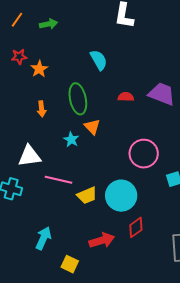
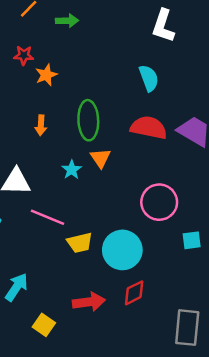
cyan semicircle: (99, 60) -> (149, 78), moved
red semicircle: (126, 97) -> (149, 128), size x1.8

